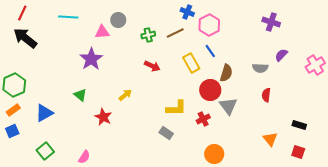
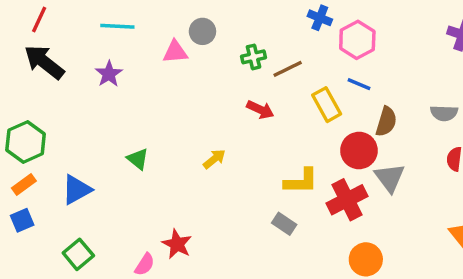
brown line: (175, 33) -> (288, 69), moved
blue line: (210, 51) -> (359, 84), turned -32
purple star: (91, 59) -> (109, 74), moved, size x0.7
red star: (103, 117) -> (177, 244), moved
red cross: (203, 119) -> (347, 200), size x1.6

